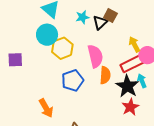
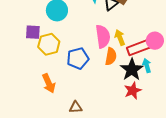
yellow arrow: (134, 44) -> (120, 37), moved
yellow hexagon: (62, 48) -> (49, 44), moved
purple square: (15, 60) -> (33, 32), moved

